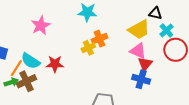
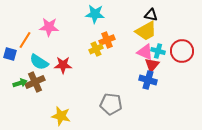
black triangle: (155, 13) -> (151, 15), moved
pink star: (41, 25) -> (49, 27), turned 30
cyan cross: (166, 31) -> (158, 51), moved, turned -32
orange line: (16, 68) -> (25, 40), moved

